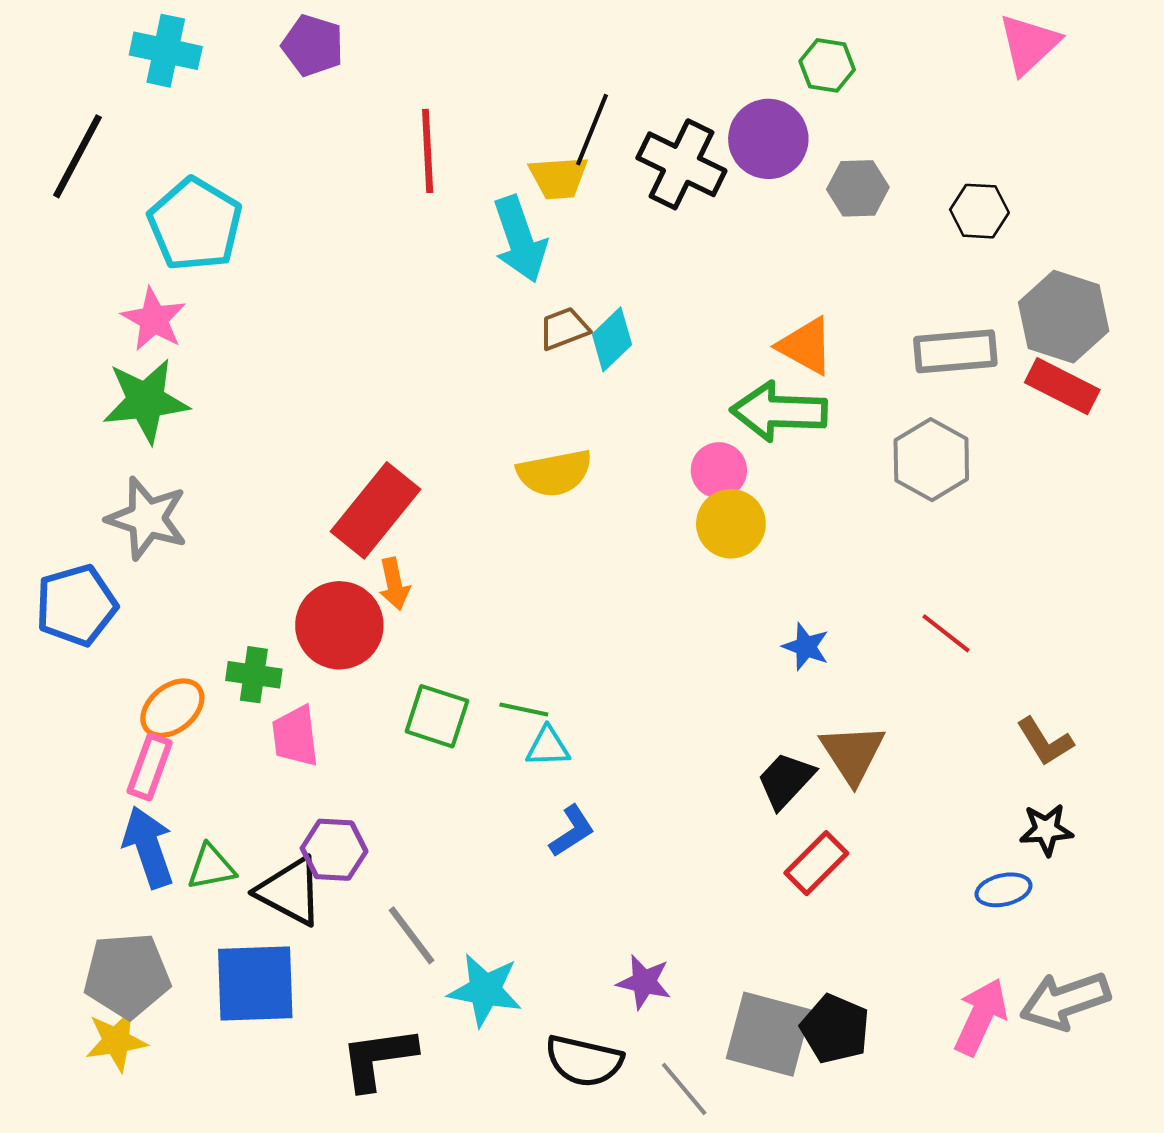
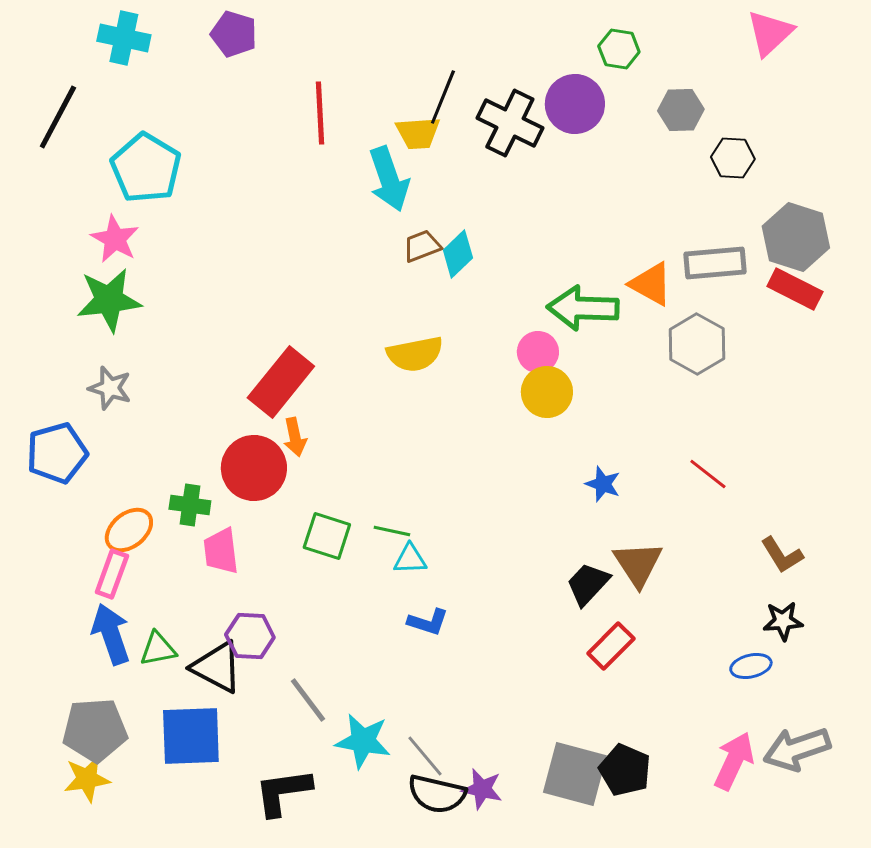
gray hexagon: (858, 188) -> (681, 110), moved
orange triangle: (806, 346) -> (651, 284), moved
gray star: (147, 518) -> (110, 388), size x0.7
blue L-shape: (572, 831) -> (428, 622), turned 51
purple star: (644, 982) -> (482, 789), moved
gray line: (684, 1089) -> (425, 756), moved

